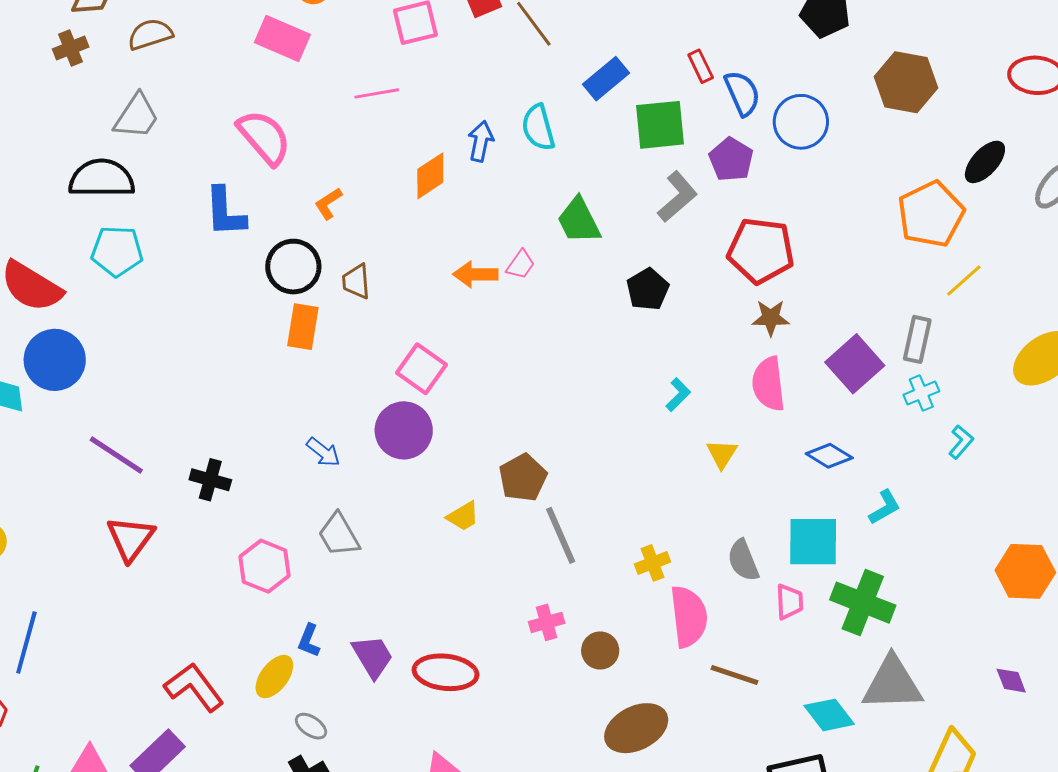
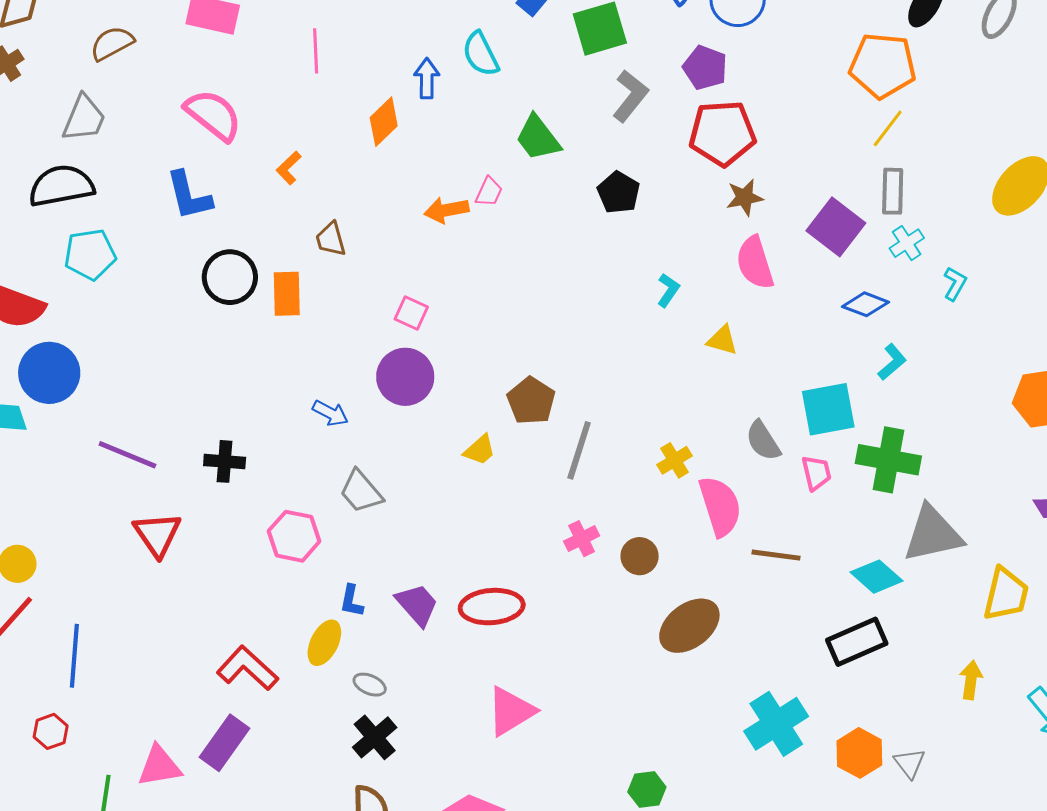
brown semicircle: (150, 34) -> (112, 43), moved
pink line: (377, 93) -> (316, 51), turned -72
purple pentagon: (731, 159) -> (705, 68), moved
orange pentagon: (931, 214) -> (883, 66), turned -30
black circle: (293, 267) -> (230, 277), moved
yellow line: (964, 281) -> (888, 128), moved
pink square: (421, 369) -> (411, 313), size x0.7
yellow triangle: (722, 454) -> (722, 340), turned -36
blue diamond: (829, 456) -> (865, 304), moved
gray line: (561, 535) -> (579, 450), turned 52

